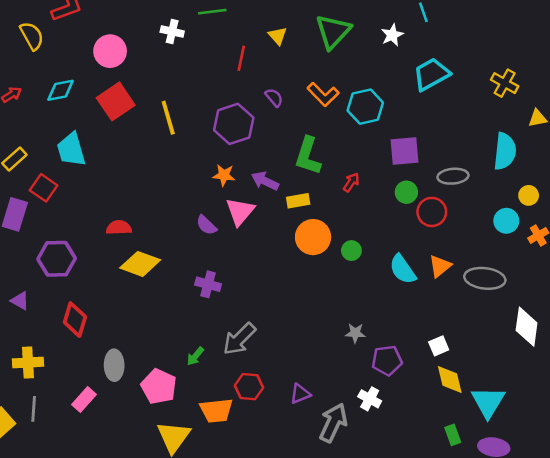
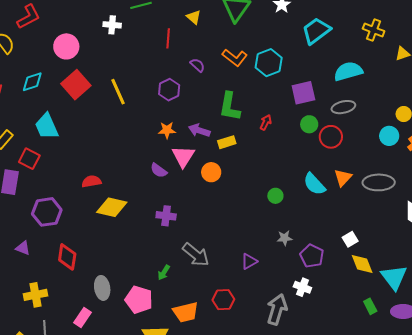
purple hexagon: (234, 124) -> (169, 90), size x0.7
cyan semicircle: (505, 151) -> (348, 71), moved, turned -104
orange circle: (313, 237) -> (211, 172), moved, size x0.7
green circle: (351, 251) -> (275, 196), moved
gray arrow: (239, 339) -> (196, 255), turned -88
purple pentagon: (387, 360) -> (312, 256), turned -30
red hexagon: (249, 387) -> (223, 300), moved
purple triangle: (300, 394) -> (249, 261), moved

